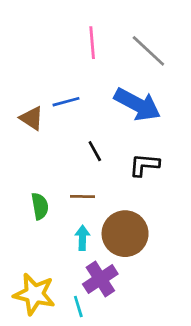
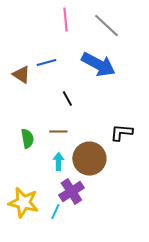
black L-shape: (144, 165) -> (121, 132), moved
cyan line: (78, 306) -> (55, 212), turned 42

